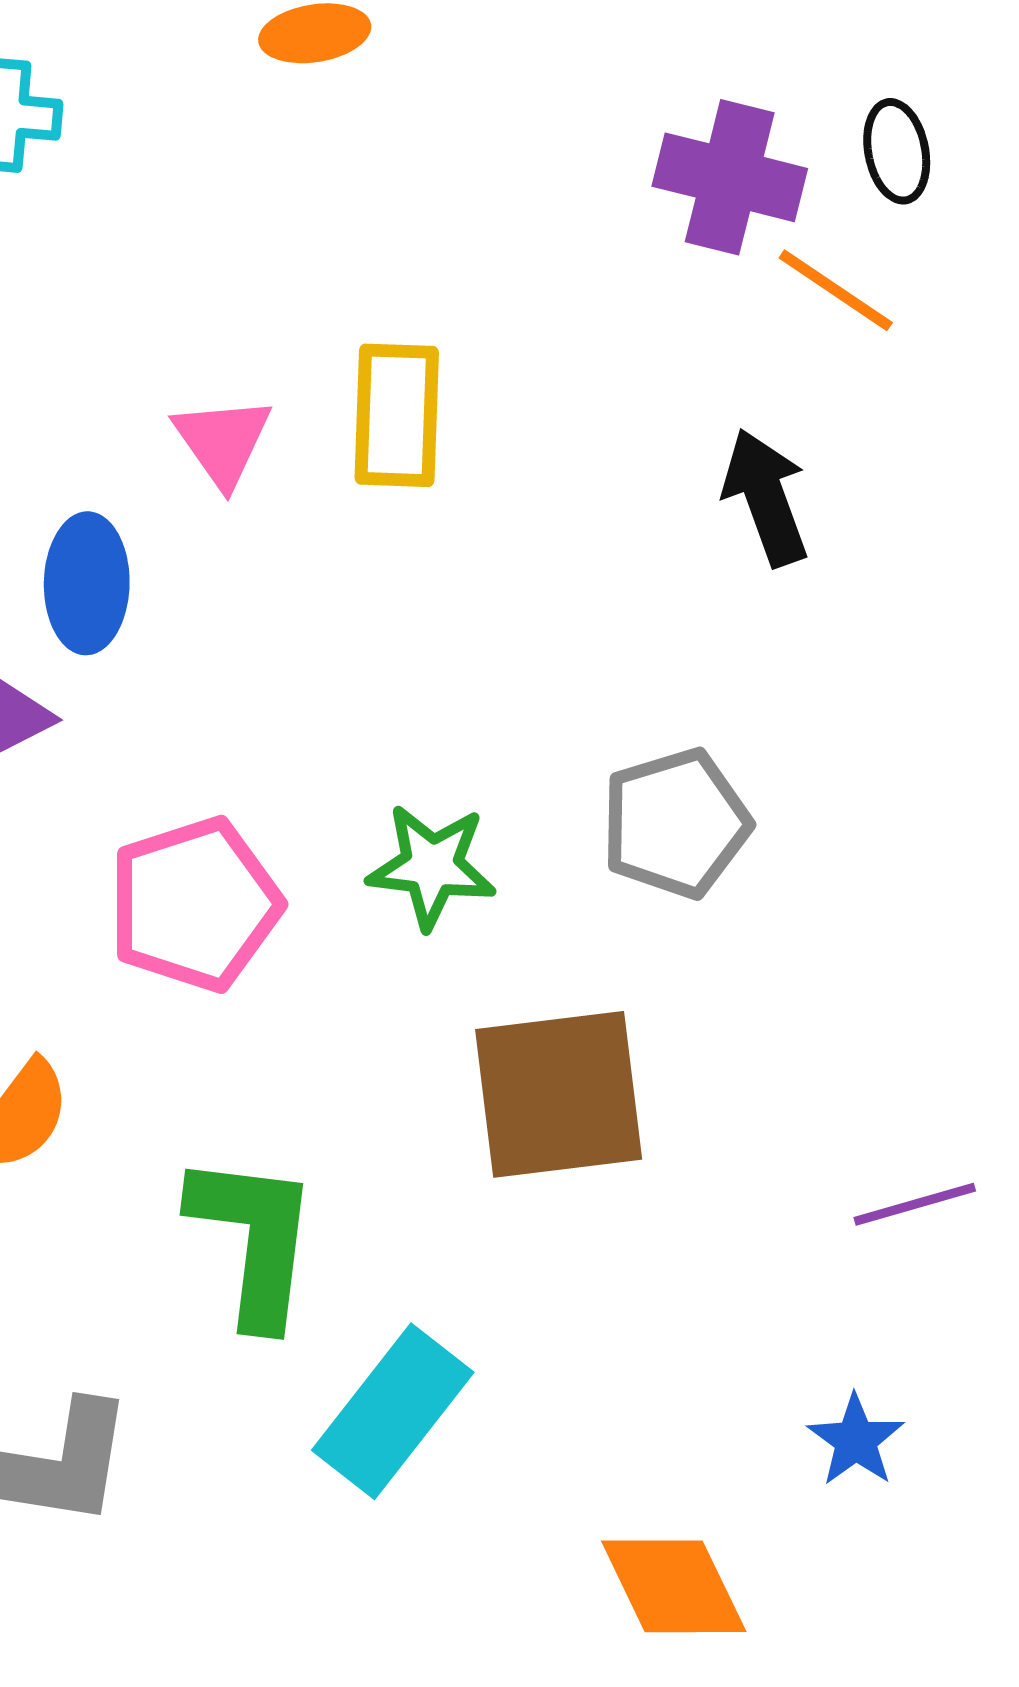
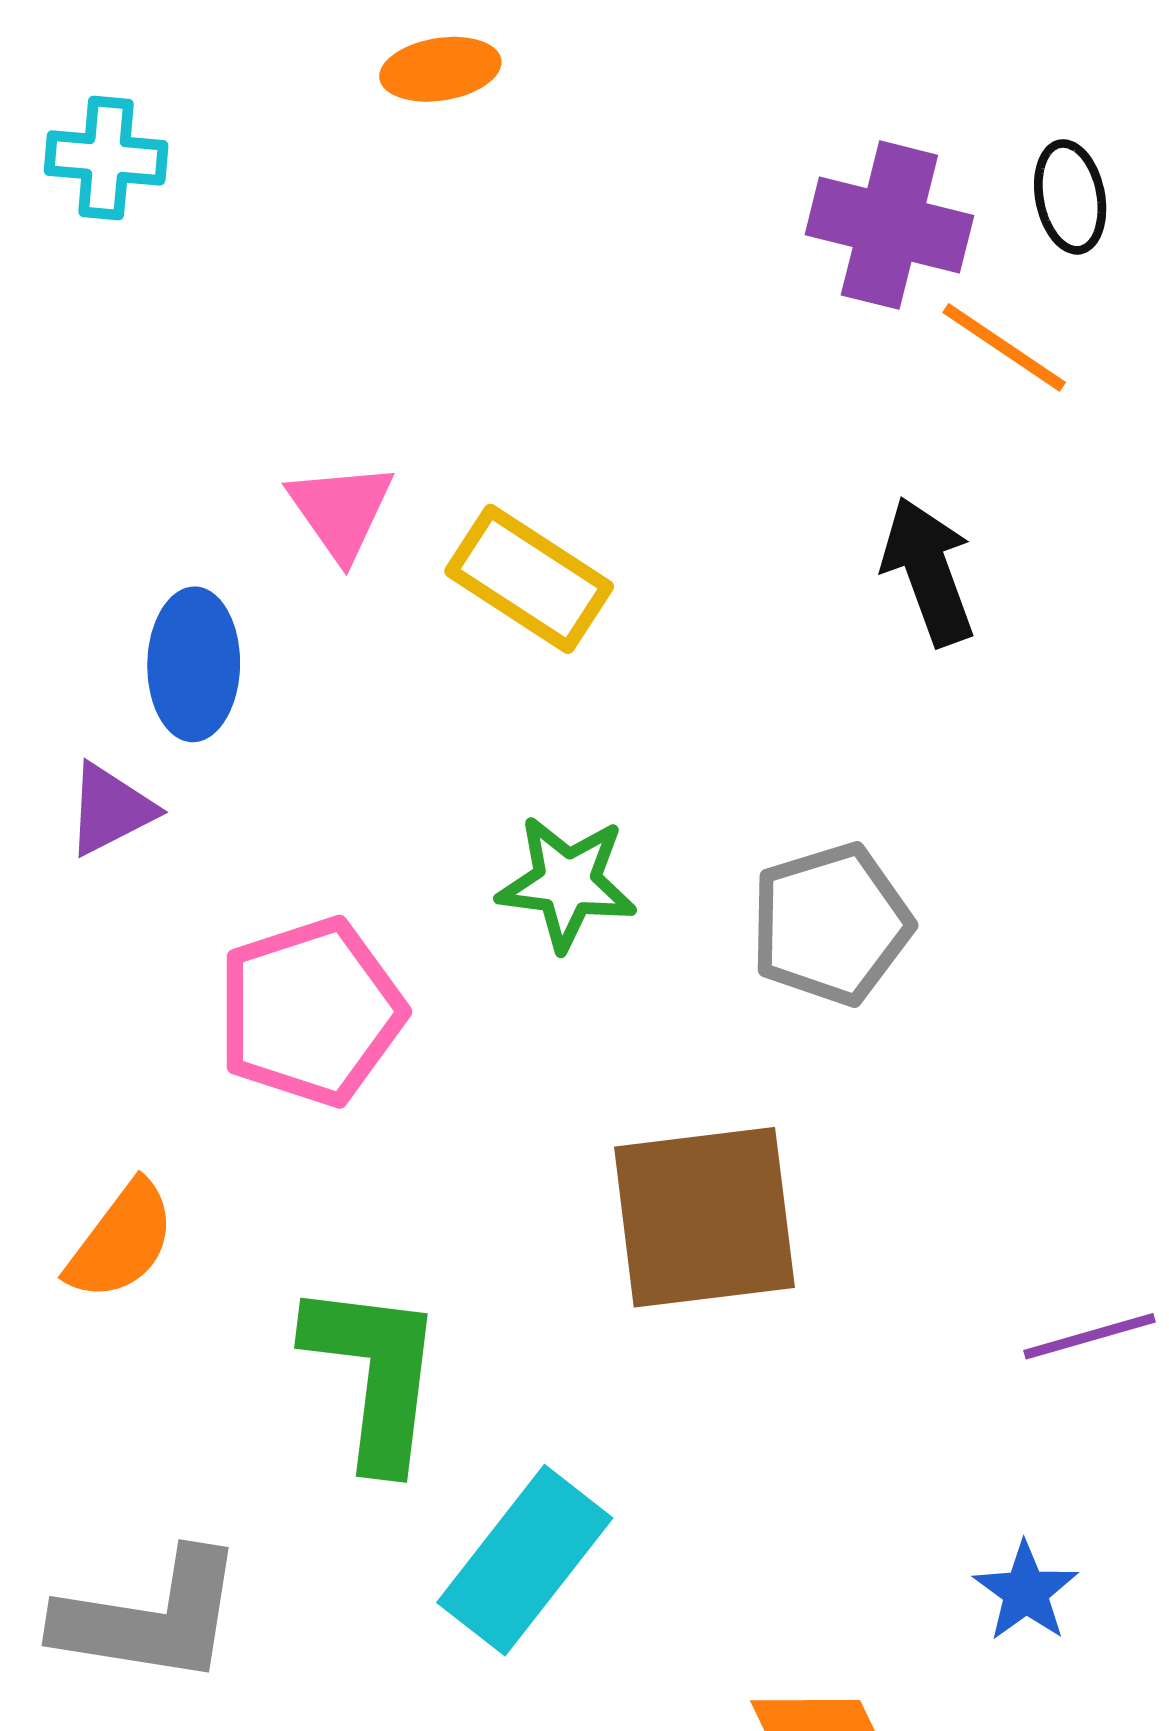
yellow rectangle: (397, 415) -> (529, 579), moved, turned -59
green star: (432, 866) -> (567, 883), moved

